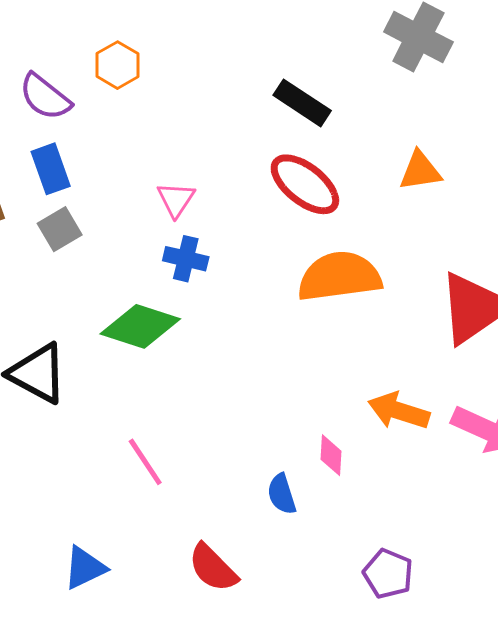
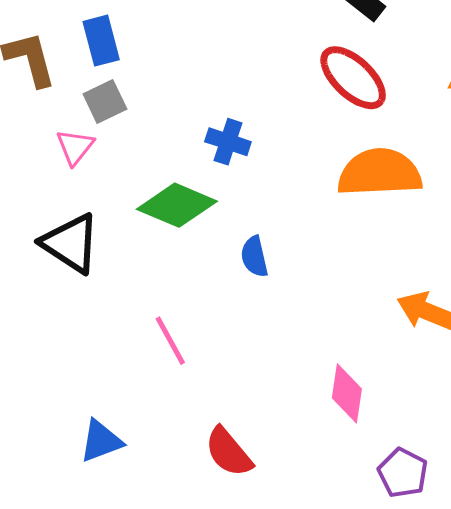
pink triangle: (176, 200) -> (75, 147), moved
pink diamond: (331, 455) -> (347, 393), moved, size x1.4
blue semicircle: (282, 494) -> (254, 257), moved

